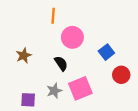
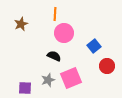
orange line: (53, 16) -> (55, 14), moved
brown star: (24, 56) -> (21, 24), moved
black semicircle: (61, 63) -> (54, 56), turned -32

